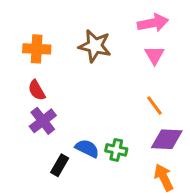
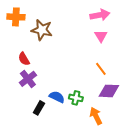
brown star: (95, 46) -> (42, 30), moved
orange cross: (37, 49) -> (16, 17), moved
orange arrow: (164, 177) -> (96, 116), moved

